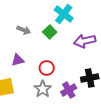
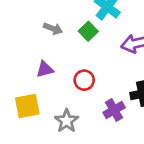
gray star: (43, 89) -> (67, 121), moved

